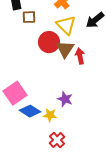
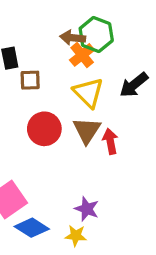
red circle: (49, 42) -> (44, 129), moved
yellow star: (50, 115) -> (76, 236), moved

